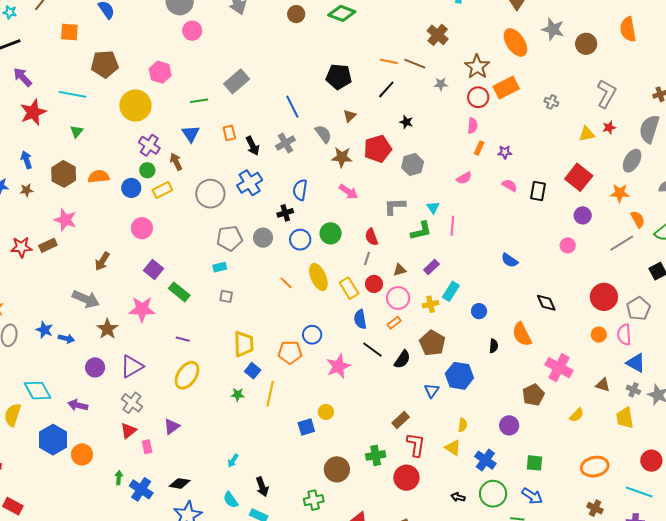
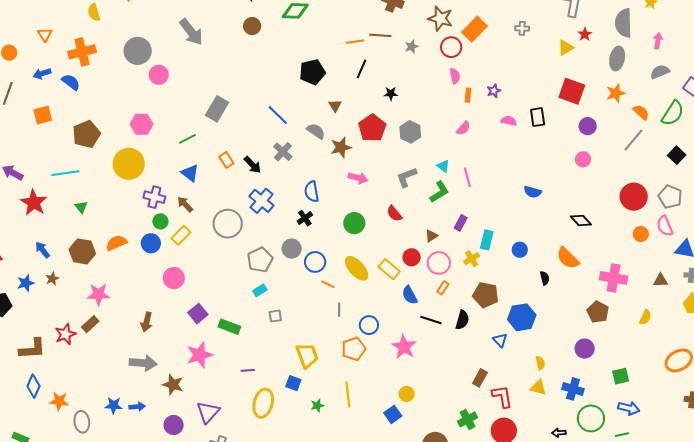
blue circle: (300, 240) -> (315, 262), moved
gray line: (367, 259) -> (339, 310), moved
purple square: (153, 270) -> (198, 314), turned 30
blue square: (253, 371) -> (293, 383), moved

